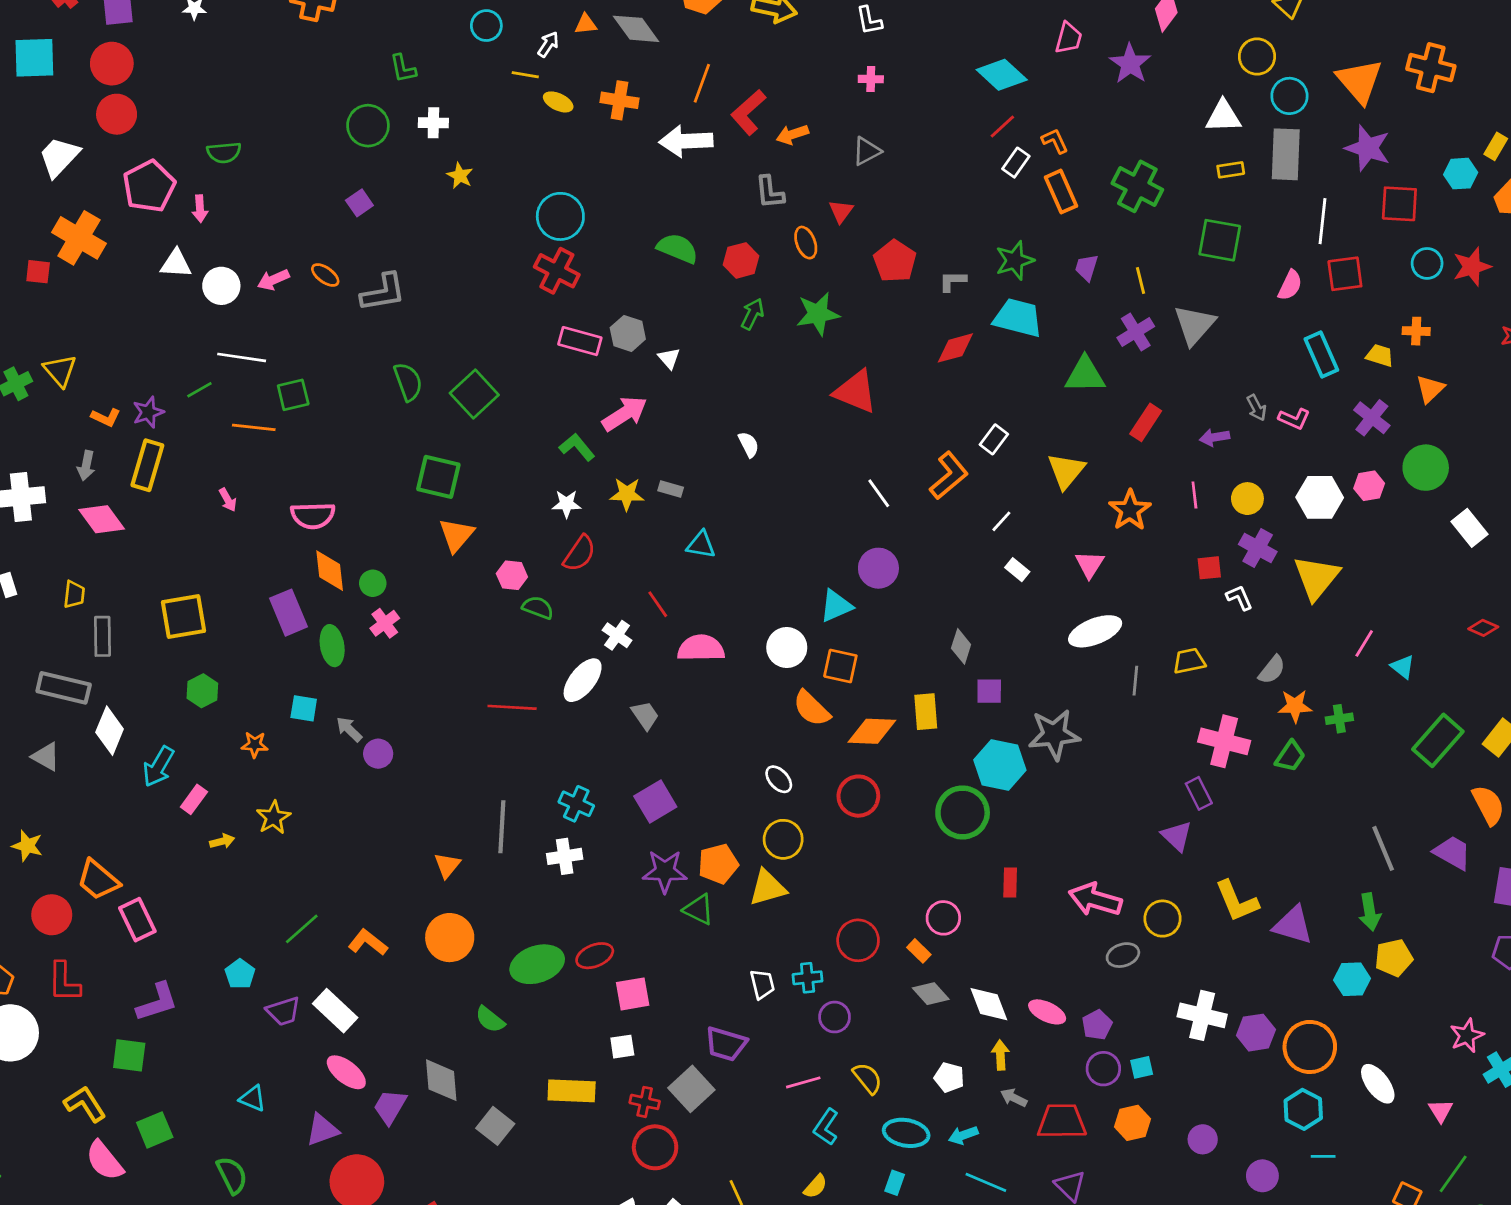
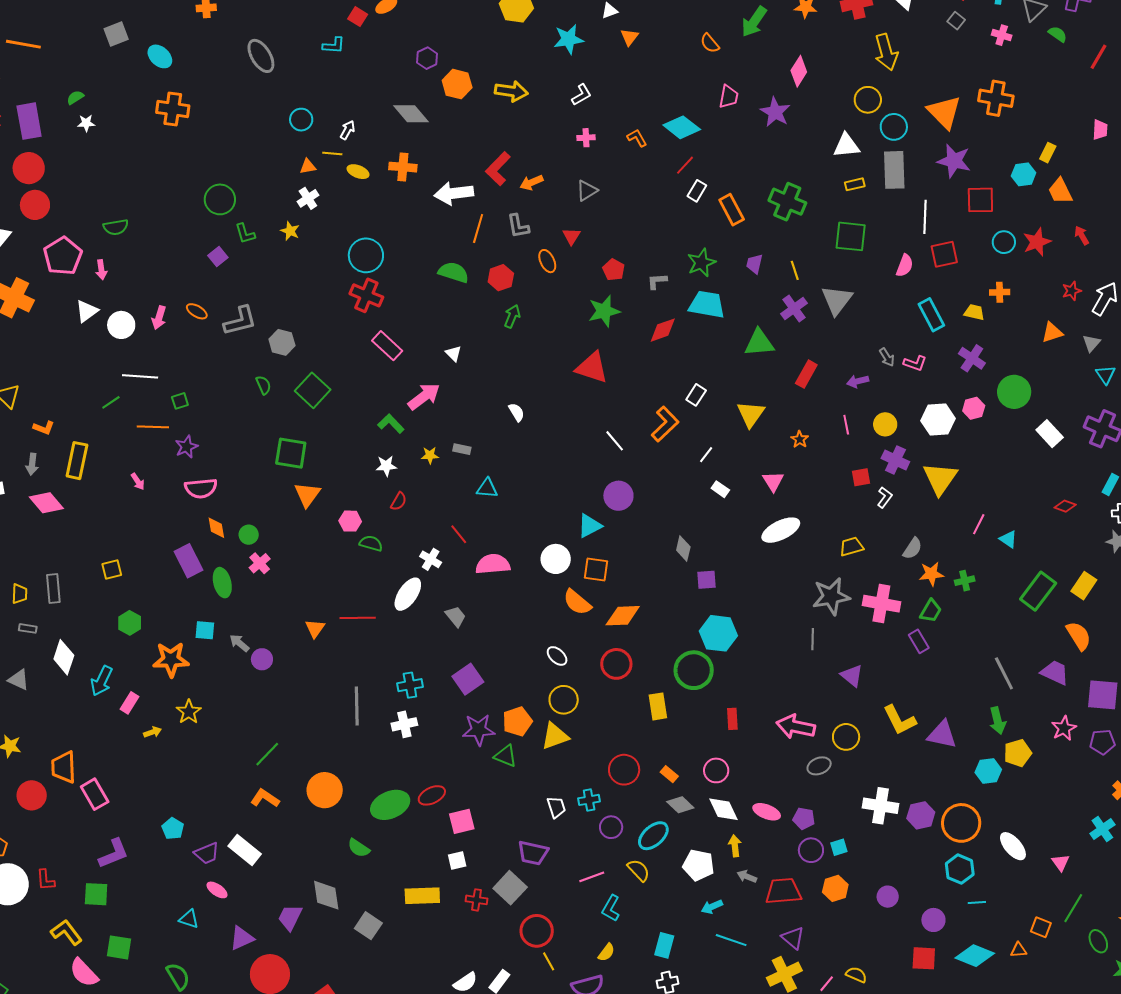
white L-shape: (869, 20) -> (581, 95), turned -105
orange triangle: (586, 24) -> (308, 166), moved
green L-shape: (403, 68) -> (245, 234), moved
orange line: (702, 83) -> (478, 228), moved
white cross: (433, 123) -> (308, 198), moved, turned -30
orange L-shape: (1055, 141) -> (637, 138), moved
red pentagon: (895, 261) -> (614, 270), size x0.7
white triangle: (176, 264) -> (87, 311), turned -35
pink arrow: (273, 280) -> (159, 318), turned -45
green star: (818, 314) -> (604, 311), moved
gray hexagon: (628, 333) -> (282, 342), moved
pink rectangle: (580, 341) -> (387, 346), turned 32
green semicircle: (408, 382) -> (263, 385), size x0.7
orange triangle: (1430, 389) -> (1052, 332), moved, turned 30
green square: (293, 395) -> (180, 401), size x0.7
purple star: (148, 412) -> (187, 447), moved
yellow star: (627, 494) -> (430, 455), size x0.7
orange star: (1130, 510) -> (800, 439), size x0.6
red semicircle: (580, 553) -> (399, 501), size x0.7
orange diamond: (330, 571) -> (216, 528), size x0.7
yellow trapezoid: (74, 594) -> (20, 594), moved
white L-shape: (1239, 598) -> (885, 497), turned 65
yellow square: (184, 616) -> (112, 569), size x0.6
gray line: (1135, 681) -> (813, 639), moved
gray rectangle: (64, 688) -> (28, 628), size x0.5
yellow rectangle: (926, 712) -> (658, 706), moved
gray star: (1054, 734) -> (831, 596), moved
orange star: (255, 745) -> (171, 659), size x1.8
purple rectangle: (1199, 793) -> (919, 641), moved
cyan cross: (576, 804) -> (410, 685), turned -30
orange triangle: (447, 865) -> (315, 628), moved
orange trapezoid: (98, 880) -> (64, 767), turned 52
pink circle: (943, 918) -> (716, 770), moved
green line: (302, 929) -> (267, 754), moved
red L-shape: (64, 982) -> (46, 880), moved, size x0.7
purple pentagon: (1097, 1025) -> (804, 818), turned -30
pink star: (1467, 1036) -> (1064, 728), moved
pink ellipse: (346, 1072) -> (217, 890), moved, size x0.7
white pentagon: (949, 1077) -> (698, 865), size x1.4
green square: (155, 1130) -> (119, 947), turned 36
cyan ellipse: (906, 1133) -> (653, 836), moved, turned -48
red circle: (655, 1147) -> (537, 931), moved
cyan rectangle: (895, 1183) -> (664, 945), size x1.4

